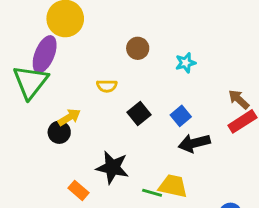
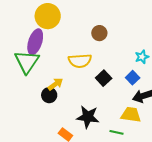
cyan star: (186, 63) -> (142, 57), moved
yellow semicircle: (107, 86) -> (80, 61), size x1.6
yellow trapezoid: (173, 186) -> (131, 115), moved

